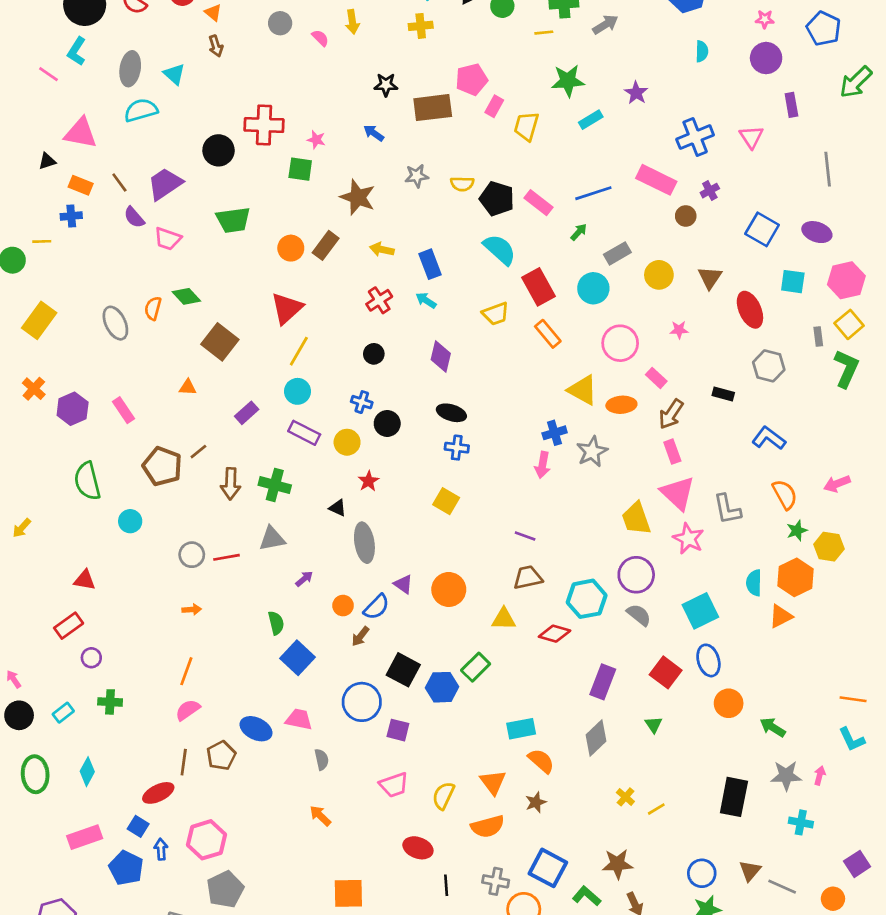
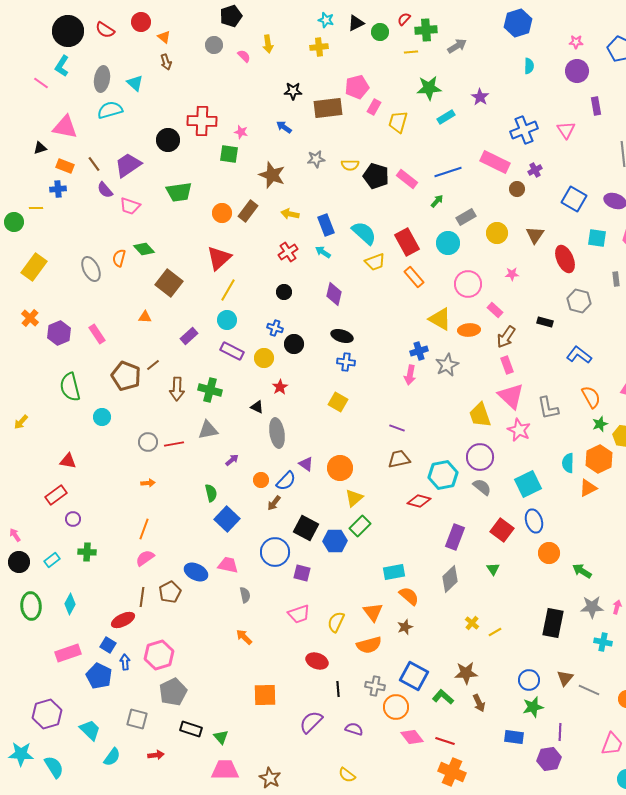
cyan semicircle: (500, 249) -> (364, 233), moved
yellow triangle: (504, 619) -> (354, 498), moved, turned -42

